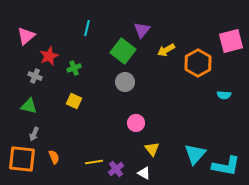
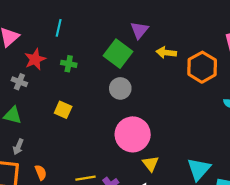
cyan line: (87, 28) -> (59, 28), moved
yellow arrow: (166, 50) -> (166, 53), turned 36
green cross: (74, 68) -> (69, 64), moved, turned 32
pink circle: (136, 123) -> (133, 134), size x1.8

